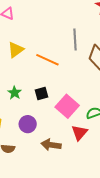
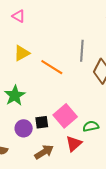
green star: (15, 93) -> (15, 96), size x1.5
black square: (42, 94) -> (42, 122), moved
brown arrow: (51, 145) -> (44, 152), turned 132

